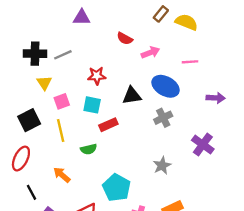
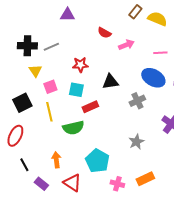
blue ellipse: (166, 86) -> (153, 78), moved
green semicircle: (89, 149) -> (73, 128), size x1.5
orange arrow: (62, 175) -> (56, 160), moved, turned 42

